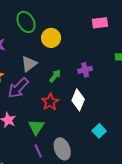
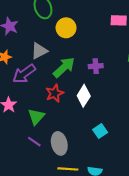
green arrow: (55, 76) -> (64, 67), size x1.6
purple line: (38, 151) -> (34, 142), turned -40

